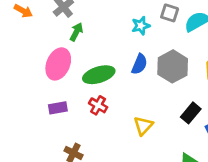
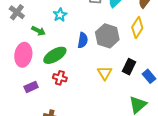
cyan star: (141, 26) -> (60, 15), moved
green arrow: (76, 32) -> (38, 31), moved, turned 104
yellow triangle: (143, 126) -> (105, 73), moved

